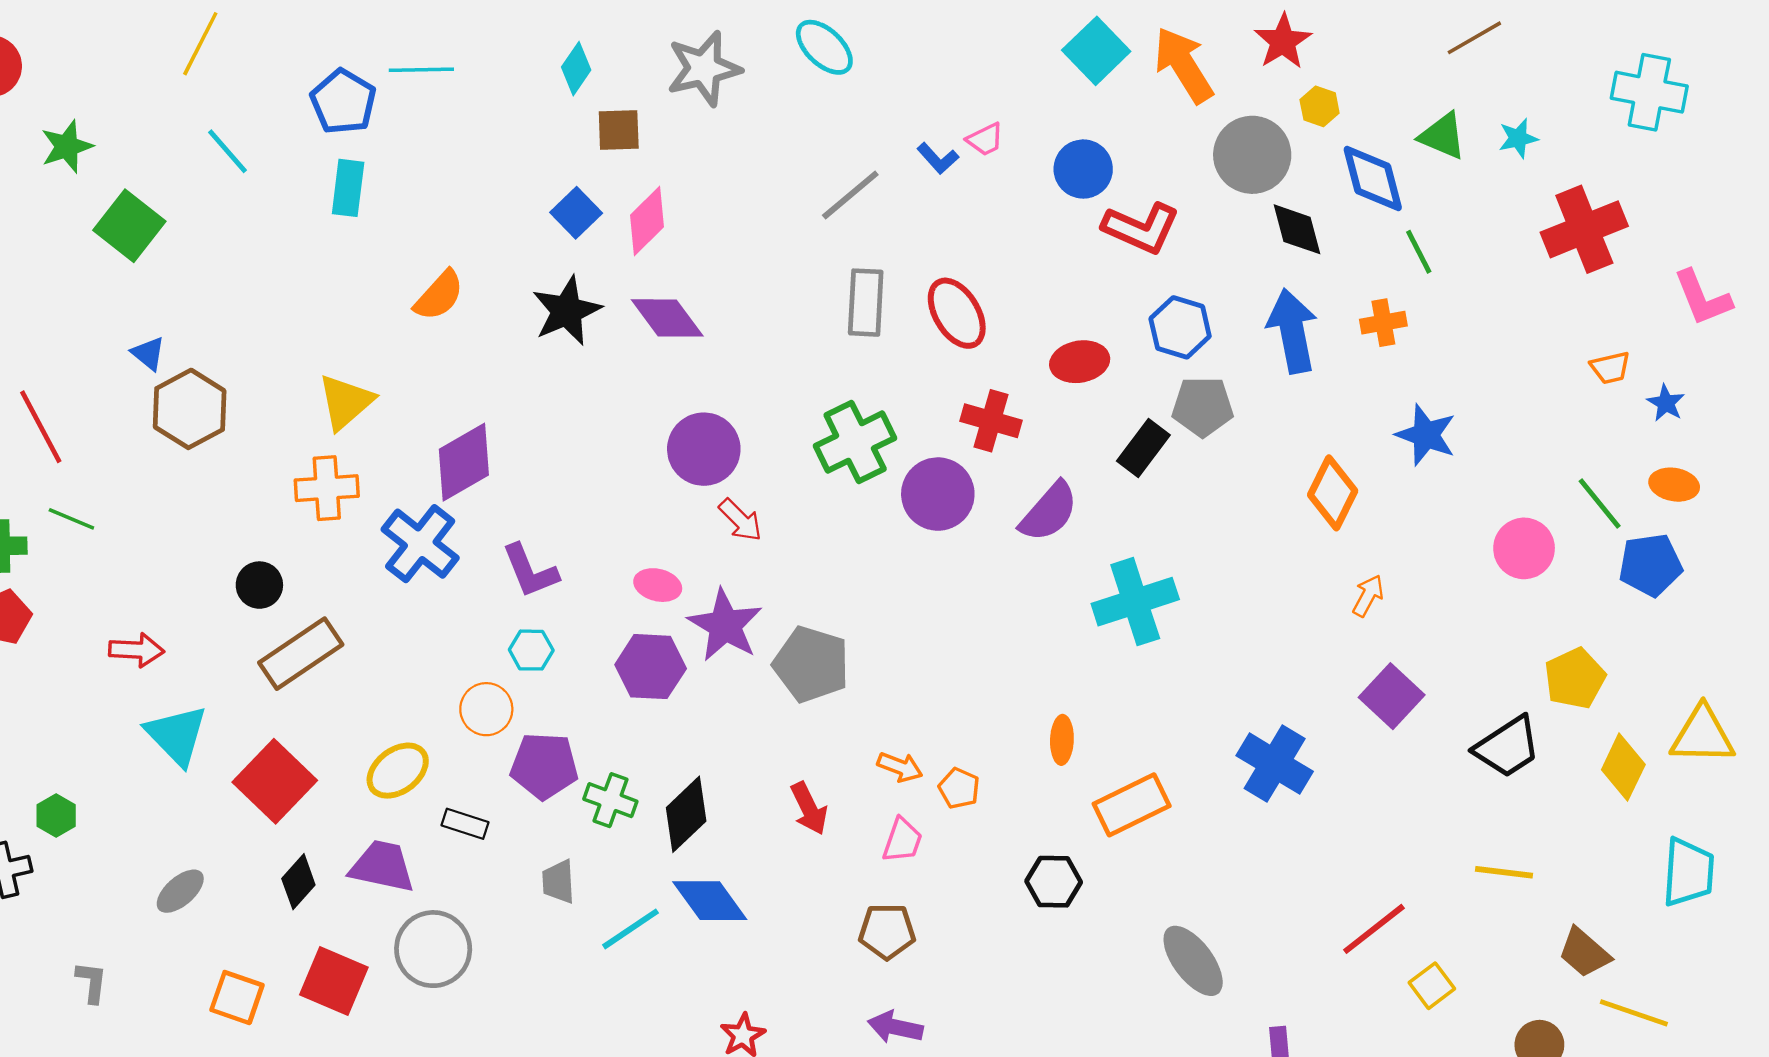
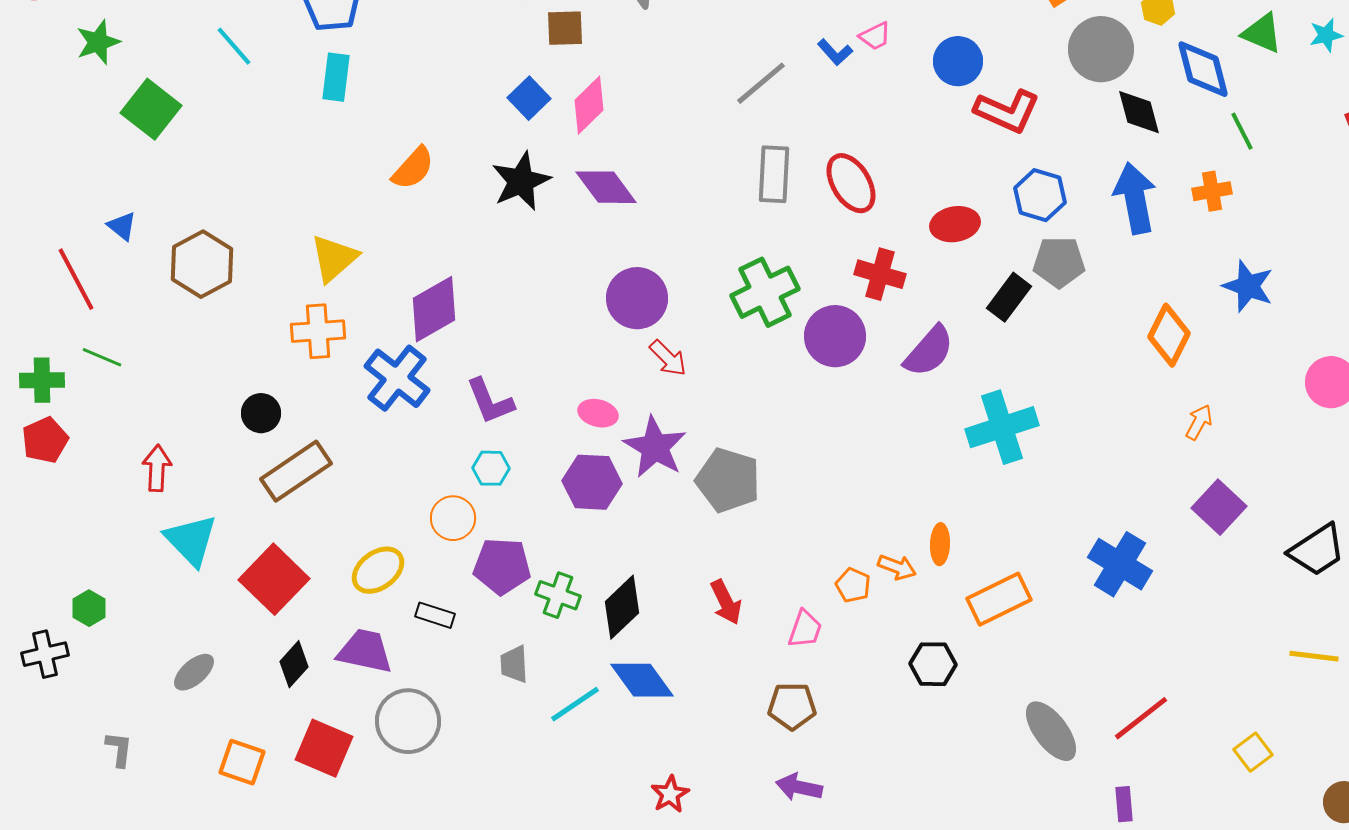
blue triangle: (148, 353) -> (122, 226), moved
red arrow: (136, 650) -> (157, 468), turned -90
orange arrow: (900, 767) -> (897, 567), moved
red line: (1374, 929) -> (1141, 718), moved

